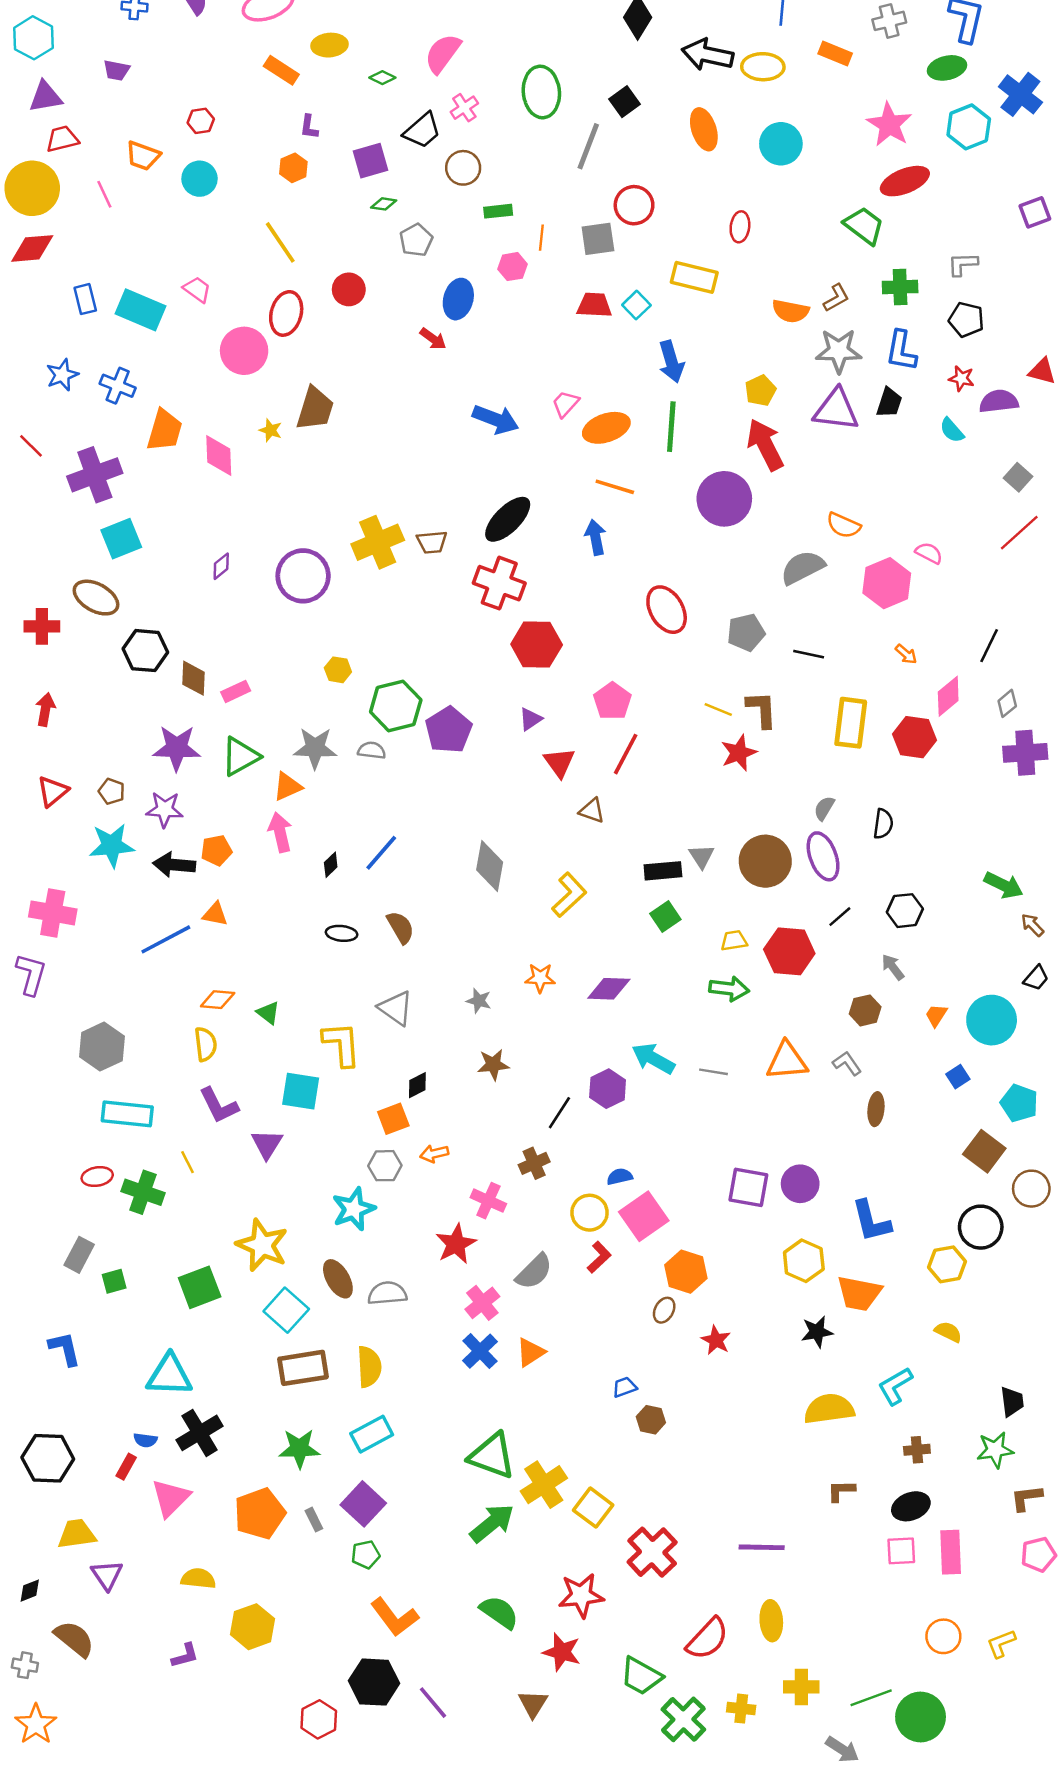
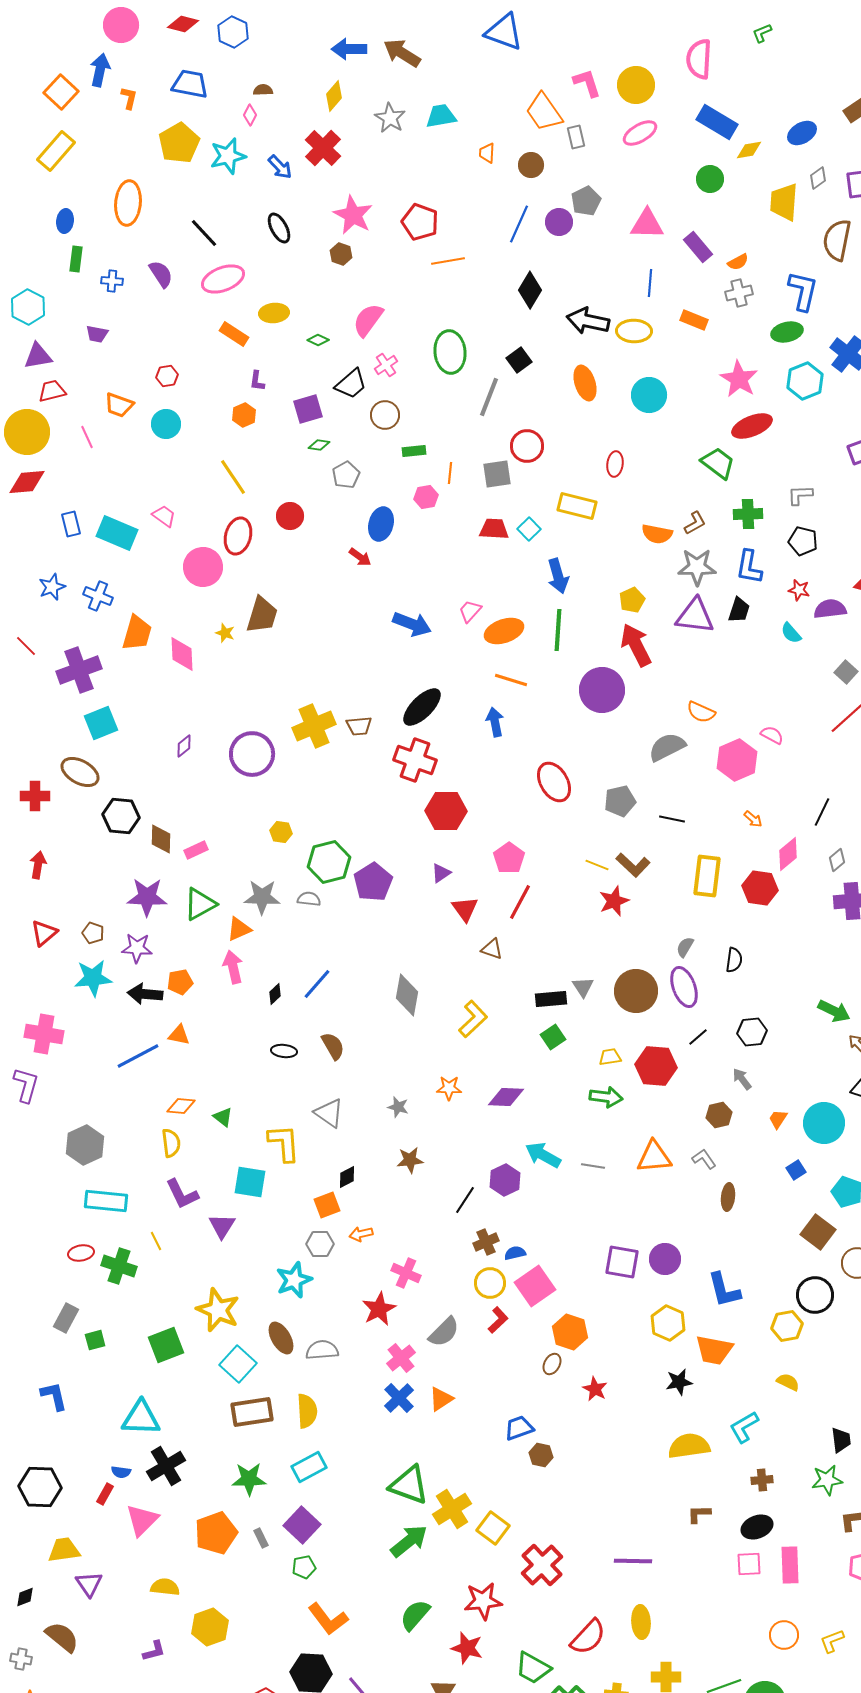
brown L-shape: (762, 709) -> (633, 865), turned 136
brown cross: (534, 1163) -> (486, 1242), moved
blue trapezoid: (624, 1387) -> (519, 1428), size x1.4
green semicircle: (499, 1612) -> (415, 1615), turned -84

